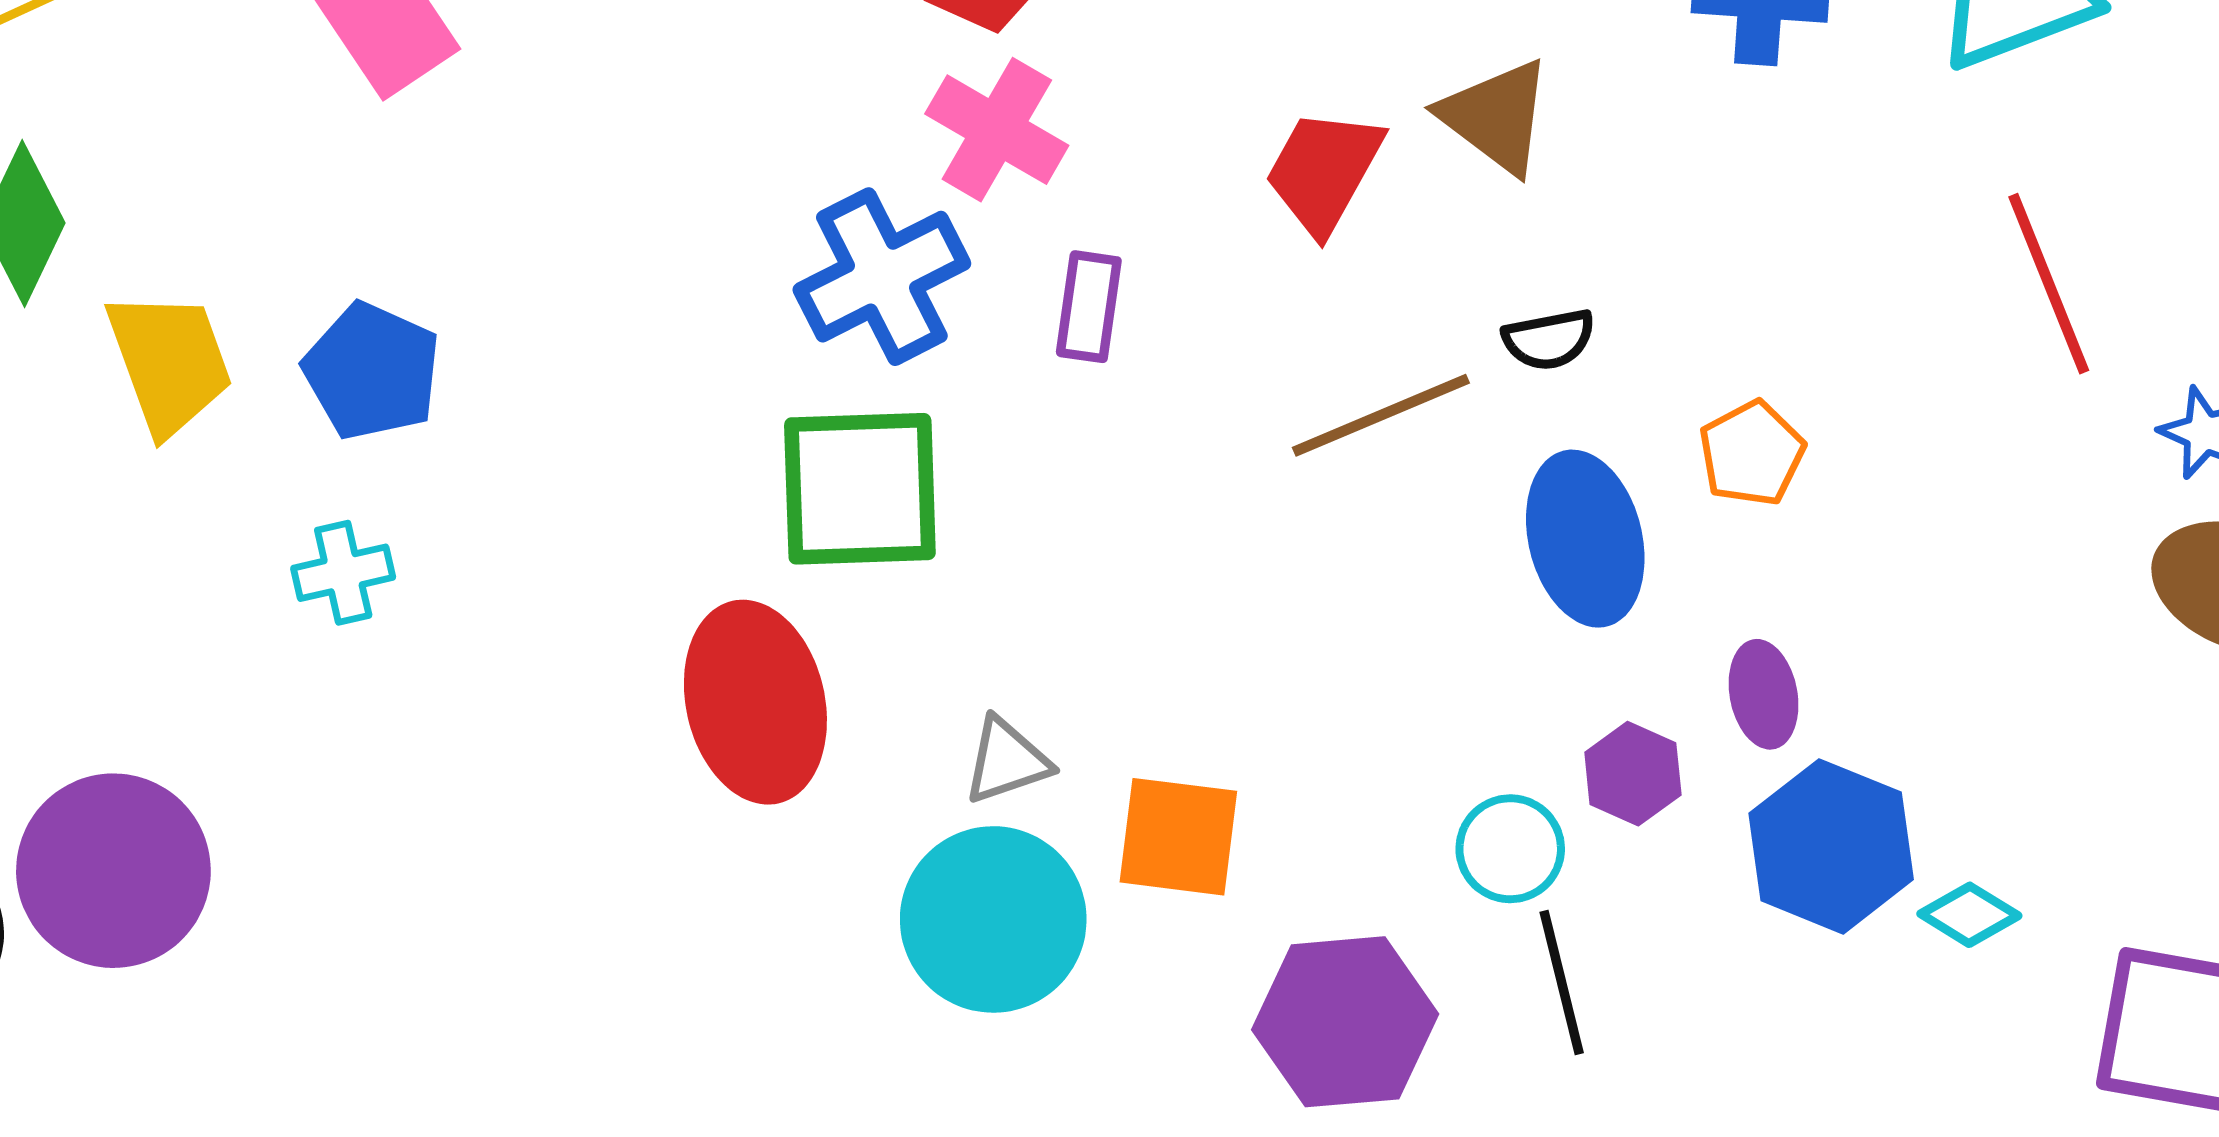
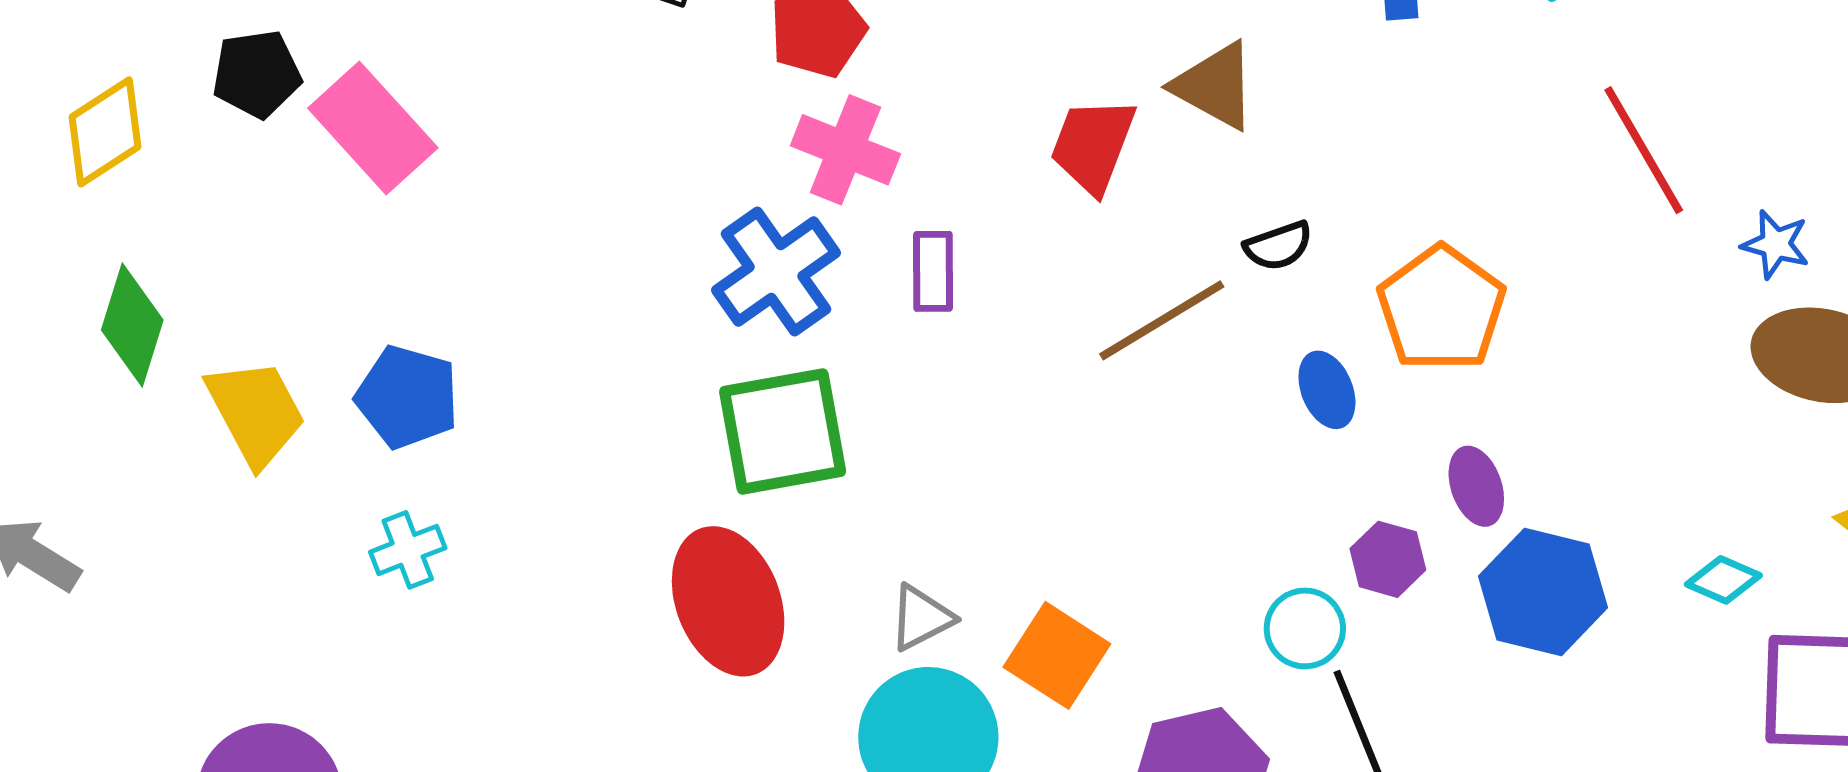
orange pentagon: (1752, 453) -> (1441, 309), size x1.6
blue ellipse: (1585, 539) -> (1327, 390), size x0.6
orange square: (1178, 837) -> (1057, 655), turned 34
cyan diamond: (1969, 915) -> (1723, 580), moved

